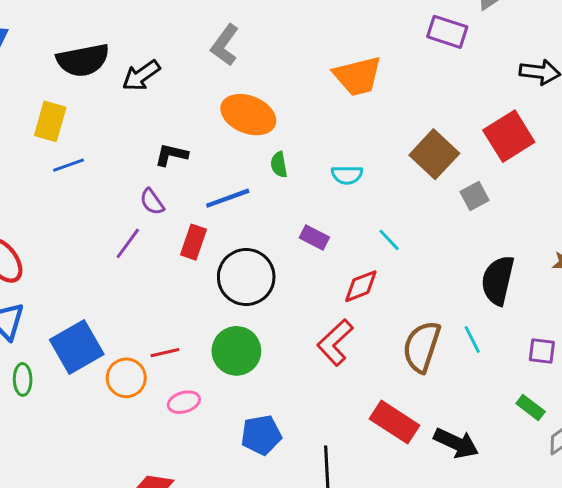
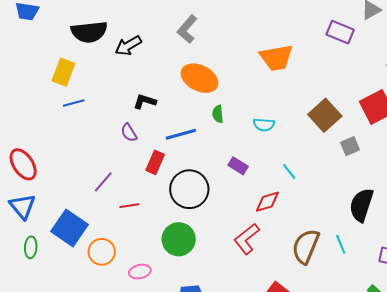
purple line: (128, 243) -> (103, 182), moved
blue square: (77, 347) -> (70, 228), turned -30
red line: (165, 353) -> (129, 206), moved

